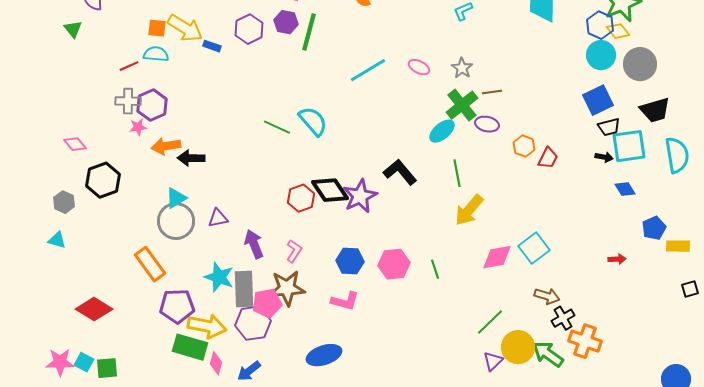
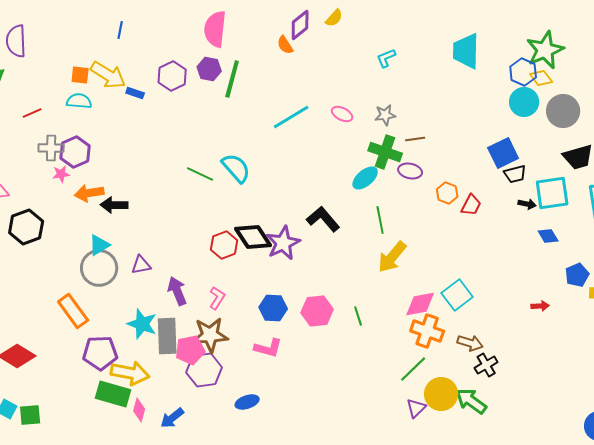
red line: (129, 66) -> (32, 113), moved
gray star: (462, 68) -> (385, 115), turned 30
blue square: (598, 100) -> (503, 153), moved
green cross: (462, 105) -> (385, 152), turned -32
black trapezoid: (609, 127) -> (515, 174), moved
purple hexagon: (253, 323) -> (204, 370), moved
orange cross: (585, 341) -> (427, 331), moved
blue ellipse: (324, 355) -> (247, 402), size x0.7

